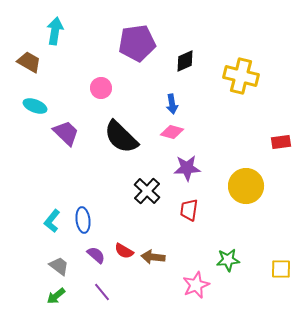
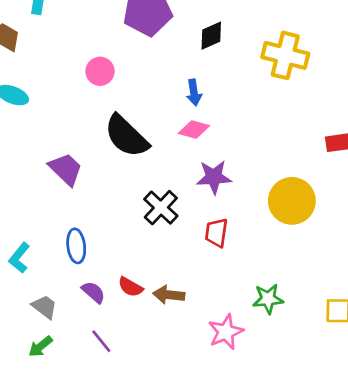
purple trapezoid: (66, 133) -> (66, 169), moved
cyan L-shape: (52, 221) -> (19, 258), moved

